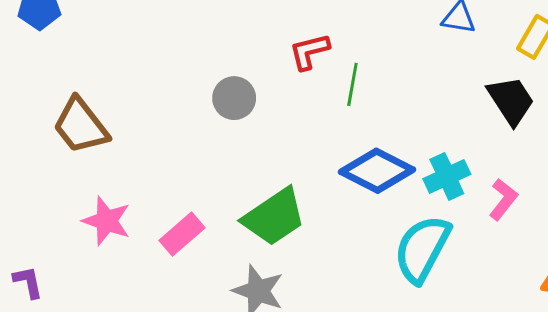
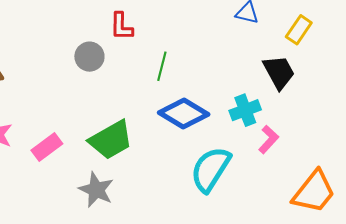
red L-shape: (309, 51) -> (121, 26), moved, turned -80
green line: (352, 84) -> (162, 66), moved
cyan cross: (447, 176) -> (245, 110), moved

